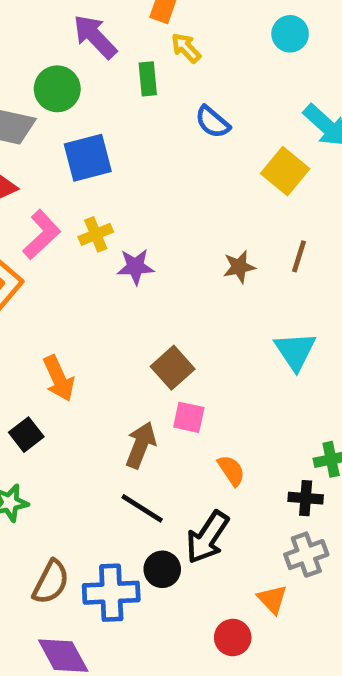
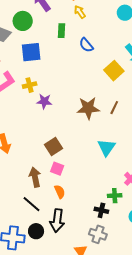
green rectangle: (148, 79) -> (62, 31), moved
brown star: (239, 267) -> (88, 108), size x1.6
brown arrow: (141, 445) -> (35, 177), turned -42
orange semicircle: (231, 470) -> (60, 192), moved
black arrow: (207, 537) -> (57, 221), turned -35
gray cross: (306, 555) -> (98, 234), turned 30

